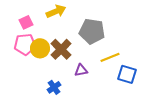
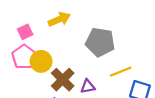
pink pentagon: (25, 44) -> (24, 57), turned -30
brown cross: (61, 49) -> (63, 80), moved

